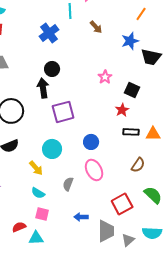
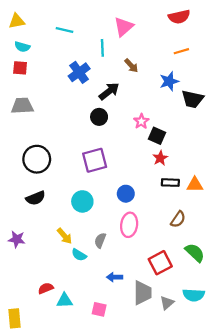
orange line: (141, 14) -> (181, 51), turned 40
black circle: (52, 69) -> (99, 117), moved
black arrow: (43, 88) -> (109, 91), moved, turned 60
black square: (132, 90) -> (157, 136), moved
yellow arrow: (36, 168) -> (65, 236), moved
pink ellipse: (94, 170) -> (129, 225), turned 35
cyan semicircle: (38, 193) -> (79, 255), moved
pink square: (42, 214) -> (99, 309), moved

